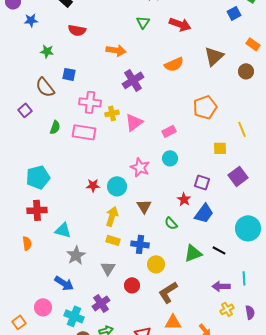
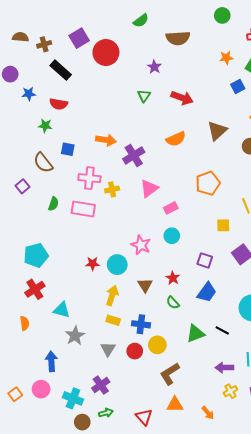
red semicircle: (77, 30) -> (59, 104), moved
orange arrow: (116, 50) -> (106, 140), moved
pink triangle: (134, 122) -> (149, 188), moved
red star: (184, 199) -> (173, 278), moved
red cross: (37, 210) -> (35, 289), turned -30
blue arrow: (64, 283) -> (51, 361), moved, turned -126
red circle: (132, 285) -> (135, 351), moved
orange square: (19, 322) -> (15, 394), moved

